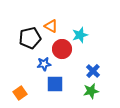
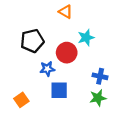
orange triangle: (51, 26) -> (66, 12), moved
blue cross: (93, 71) -> (100, 76), turned -32

